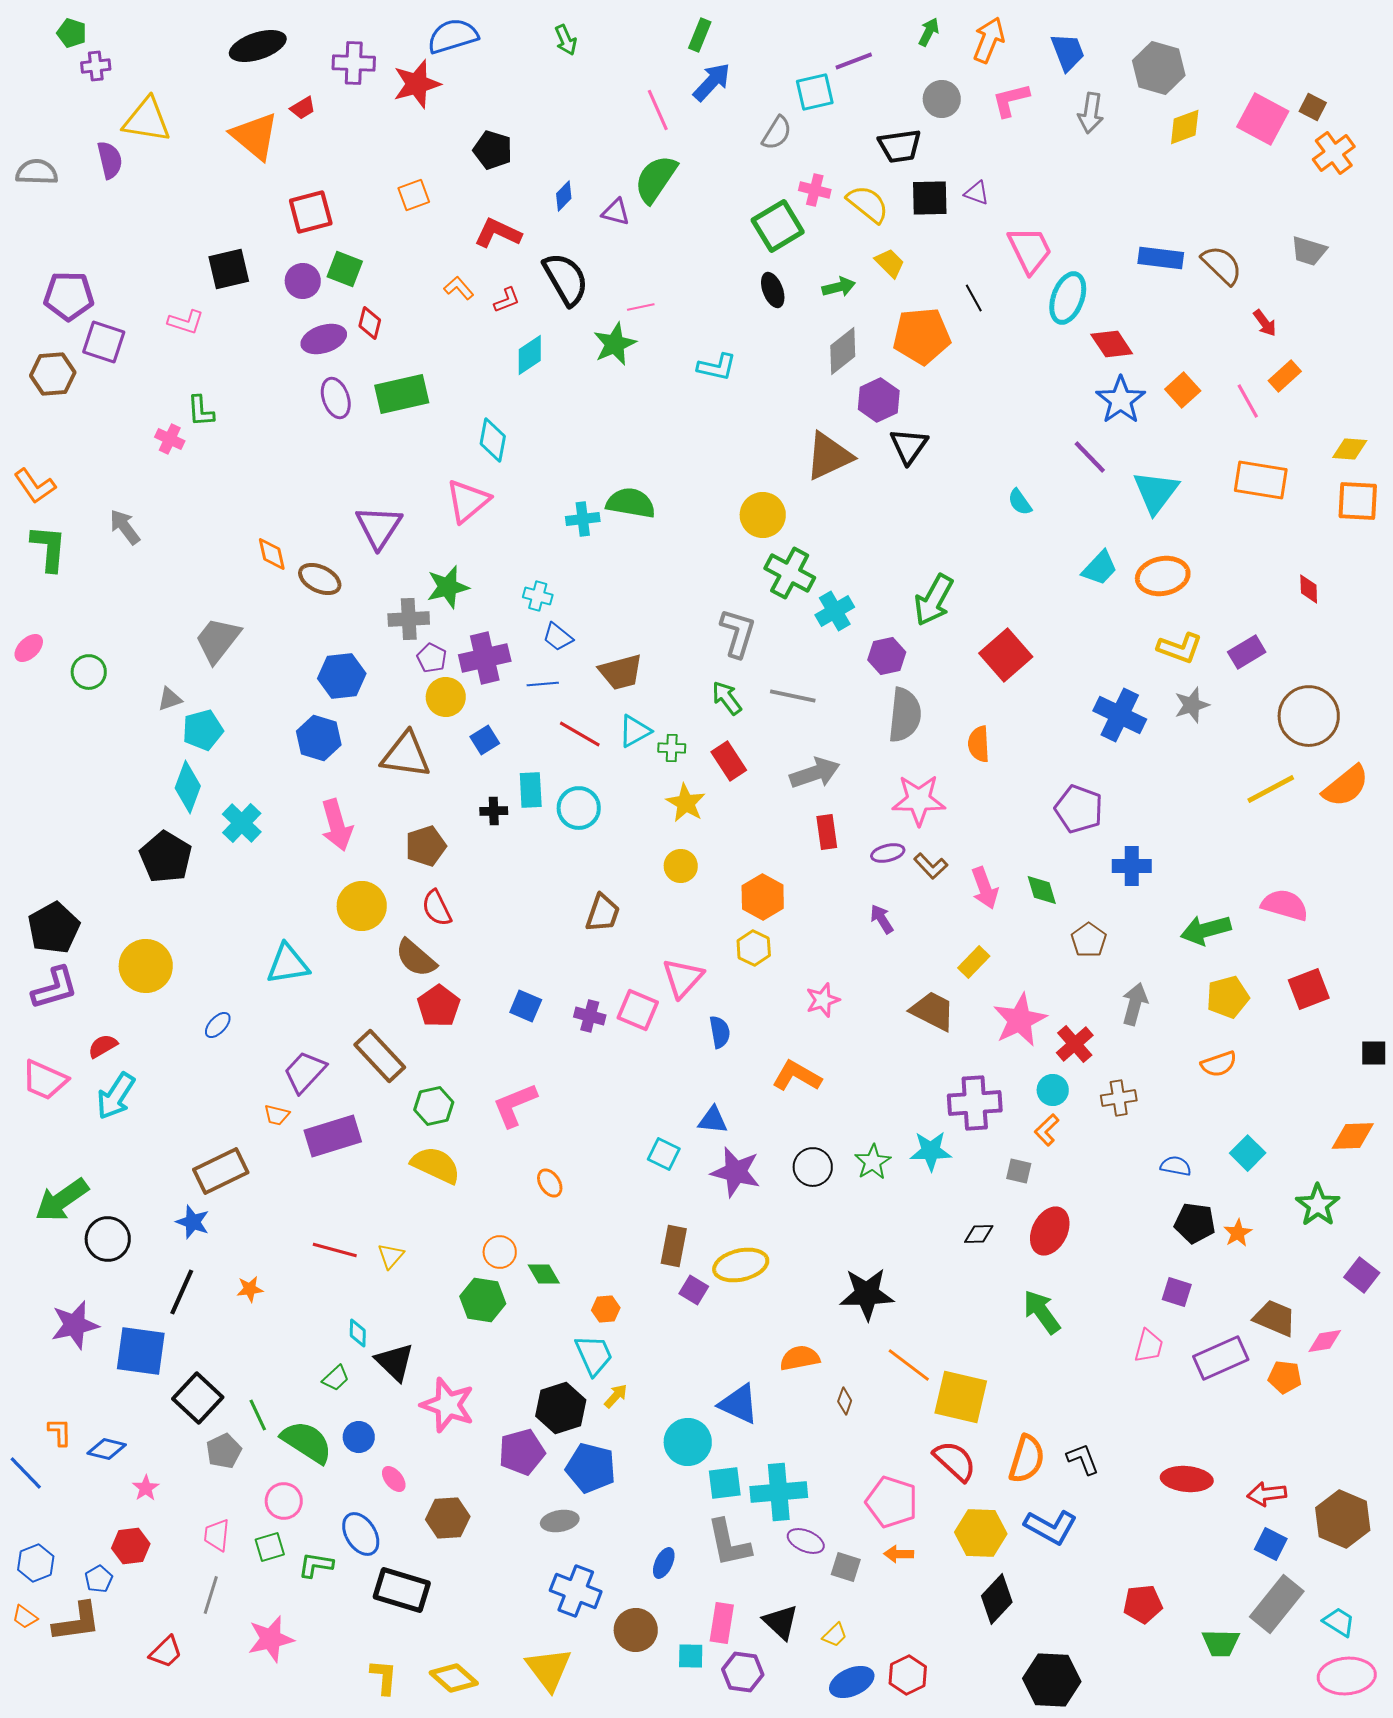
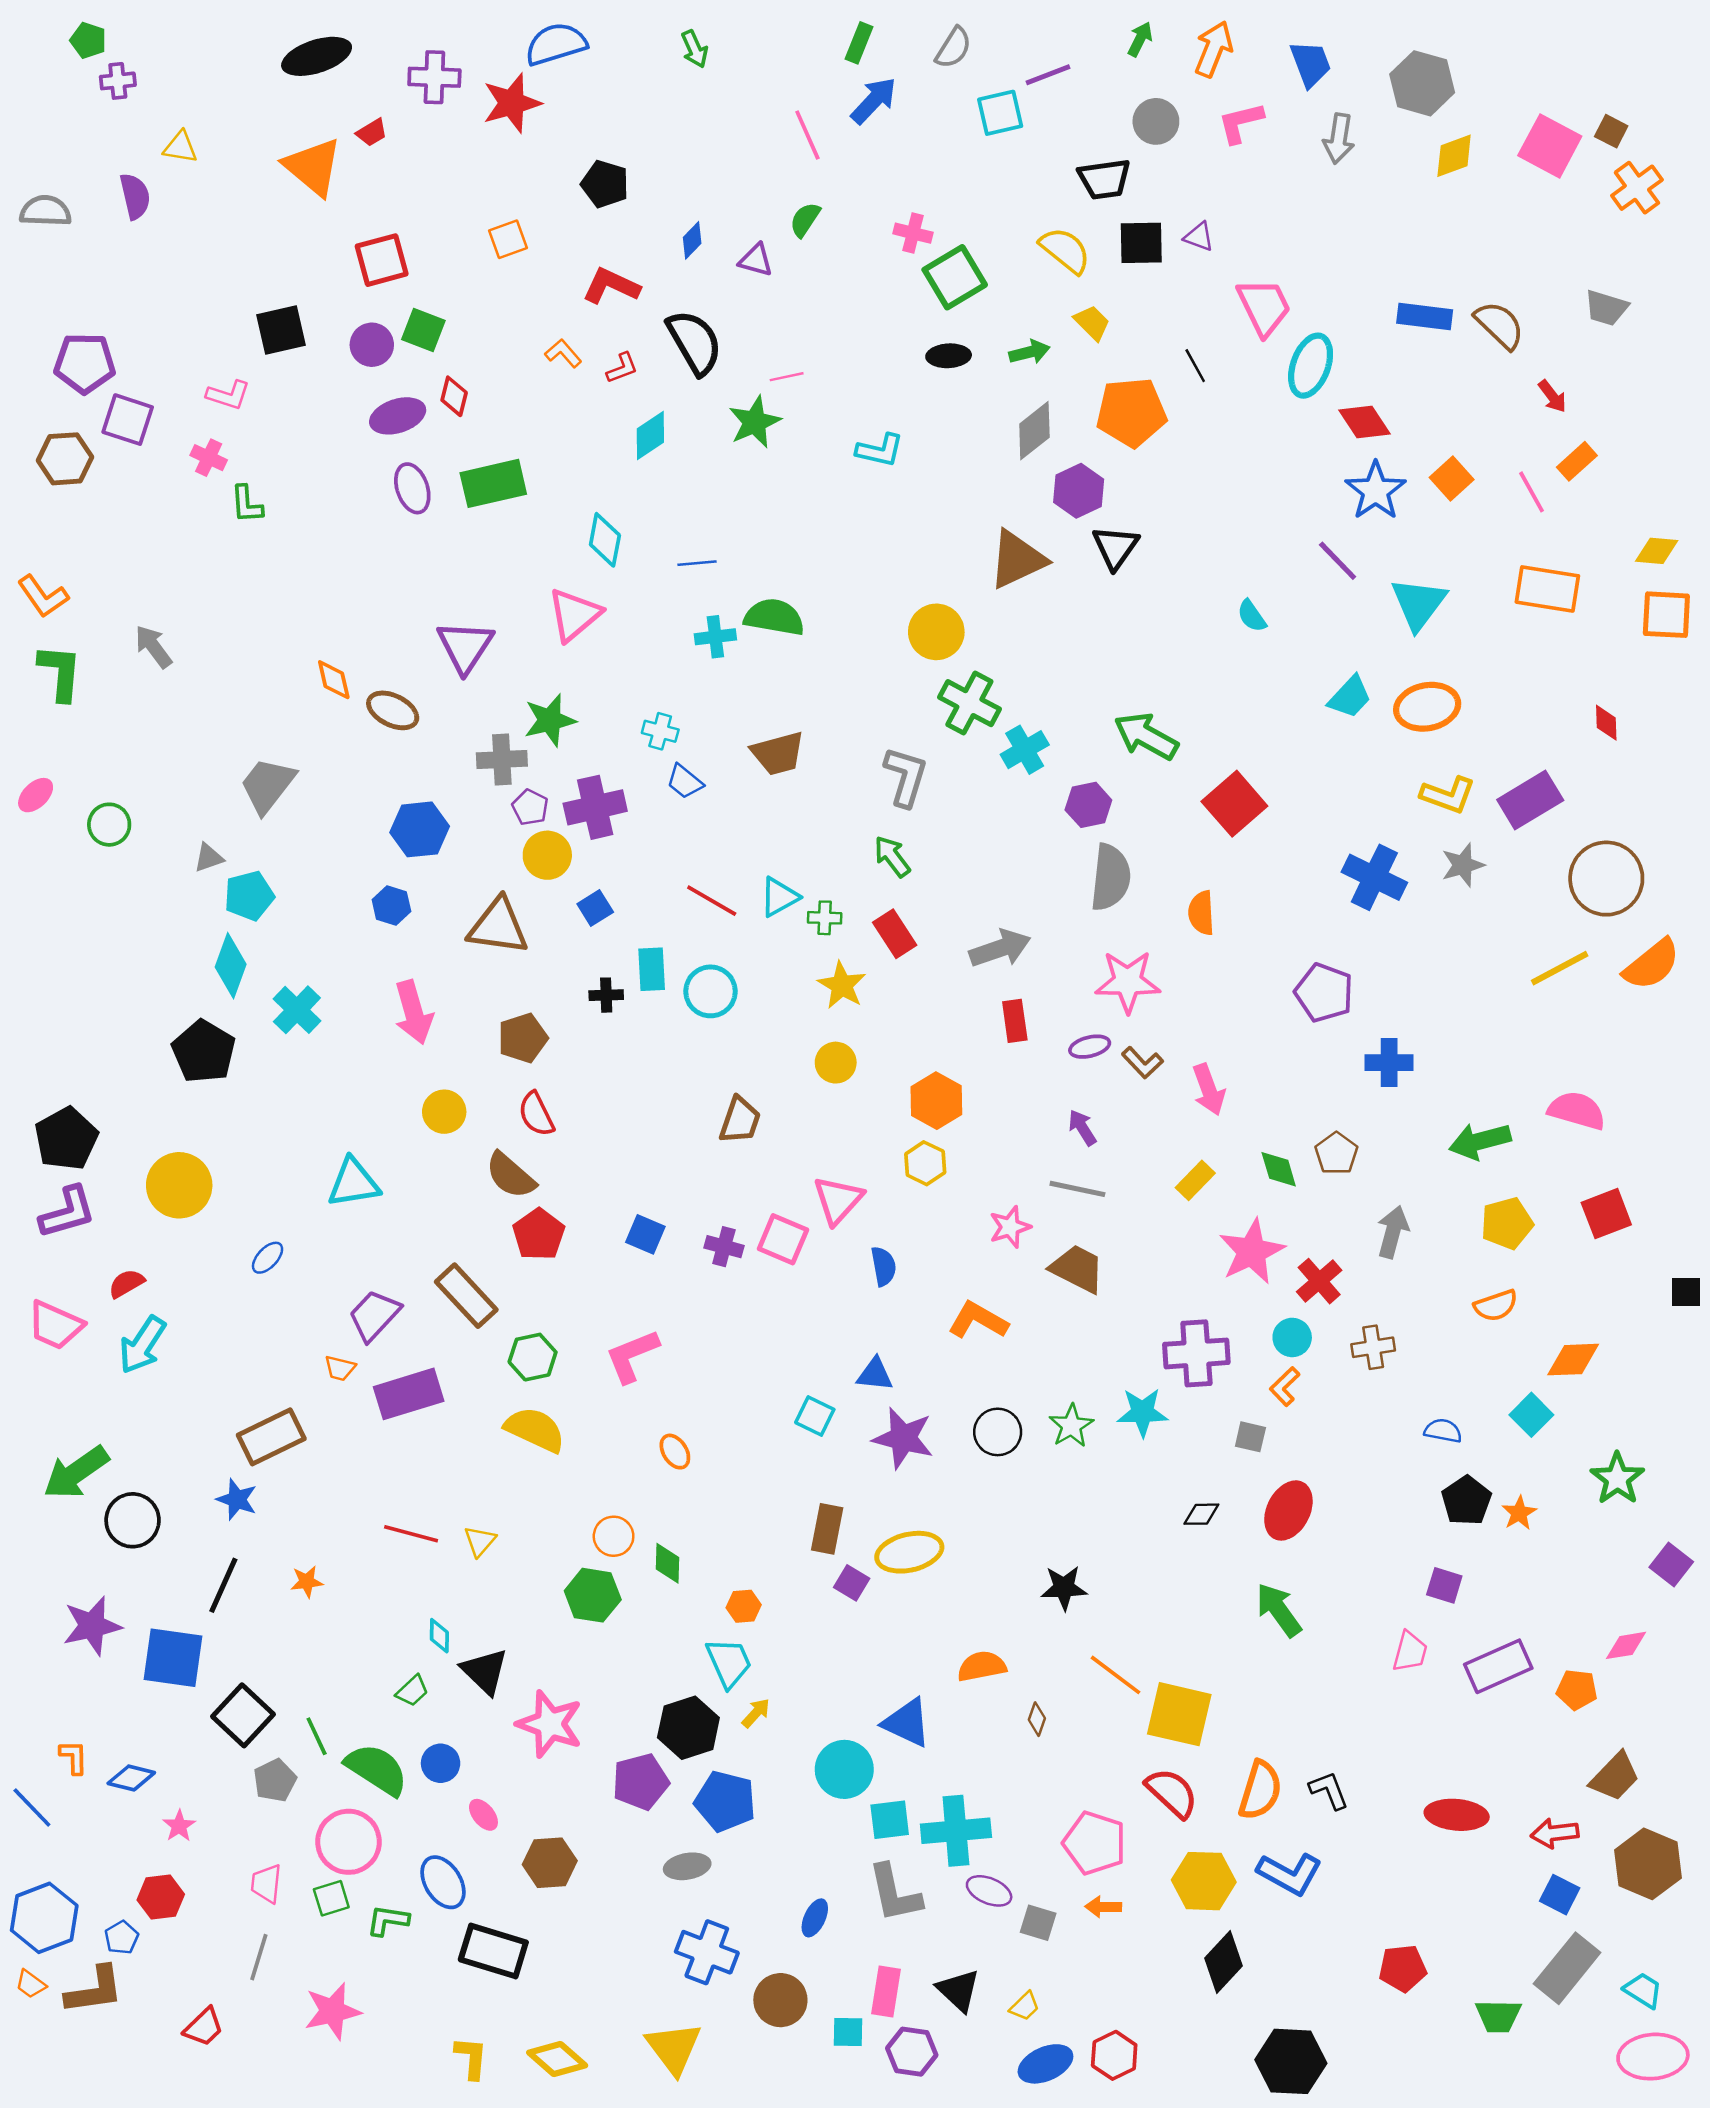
yellow triangle: (147, 120) -> (180, 147), size x0.6
gray semicircle: (777, 133) -> (953, 48), moved
green semicircle: (656, 179) -> (805, 220), size x0.6
pink cross: (815, 190) -> (913, 233), moved
black ellipse: (773, 290) -> (949, 356), turned -72
pink cross: (170, 439) -> (209, 458), moved
green arrow: (934, 600) -> (1146, 736), turned 90
purple rectangle: (1247, 652) -> (1530, 800), size x1.4
brown trapezoid: (621, 672) -> (778, 753), moved
blue line: (543, 684) -> (697, 563), moved
gray line: (793, 696) -> (1077, 1189), moved
blue hexagon: (319, 738) -> (391, 906), size x0.7
green diamond: (1042, 890) -> (1279, 1169), moved
yellow circle: (362, 906) -> (444, 1112), size x0.7
brown trapezoid: (933, 1011) -> (1077, 1269), moved
orange diamond: (1353, 1136) -> (1573, 1360), moved
black pentagon: (1195, 1223) -> (1466, 1501), turned 30
green diamond: (544, 1274) -> (668, 1563), turned 32
black star: (867, 1294) -> (1064, 1588), size x0.7
brown trapezoid: (1275, 1318) -> (1615, 1777), moved, turned 111
pink circle: (284, 1501) -> (349, 1842), size x1.4
blue hexagon: (36, 1563) -> (44, 1918), size x1.5

